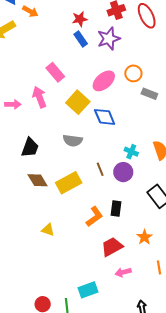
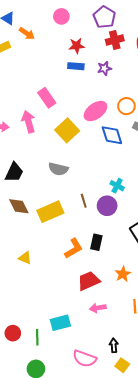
blue rectangle: (81, 39) -> (76, 66), turned -56
purple star: (109, 39) -> (104, 68), size x0.6
blue diamond: (105, 117) -> (112, 135), moved

